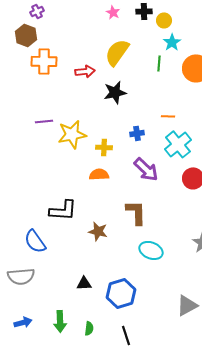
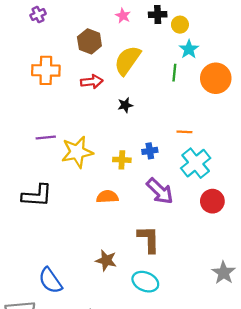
brown hexagon: (26, 35) -> (89, 41), moved
black star: (115, 92) -> (125, 105), size x0.6
yellow cross: (104, 147) -> (122, 160), moved
black L-shape: (63, 210) -> (37, 196), moved
blue semicircle: (35, 241) -> (50, 281), moved
cyan ellipse: (151, 250) -> (145, 282), moved

